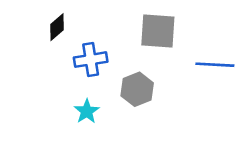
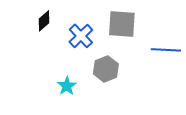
blue cross: (91, 60) -> (81, 36), moved, turned -35

